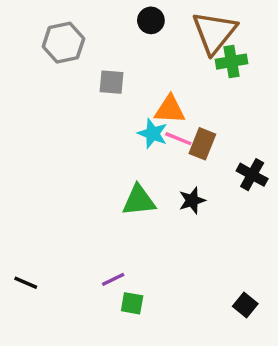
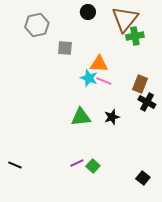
brown rectangle: (202, 144) -> (140, 84), moved
purple line: (113, 279) -> (77, 163), moved
green square: (132, 303) -> (93, 166), moved, turned 32

